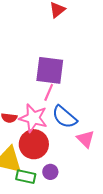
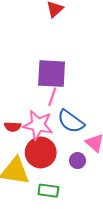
purple circle: (50, 172) -> (77, 161), moved
green rectangle: (26, 177) -> (48, 191), moved

